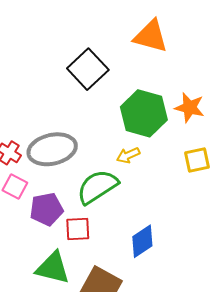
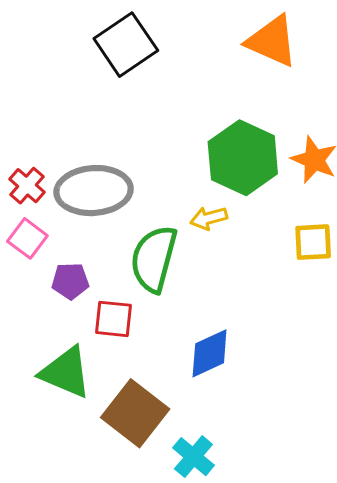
black square: (88, 69) -> (126, 45), moved
green semicircle: (97, 187) -> (154, 259), turned -51
purple pentagon: (46, 209) -> (70, 281), size x0.7

